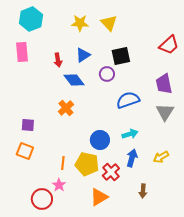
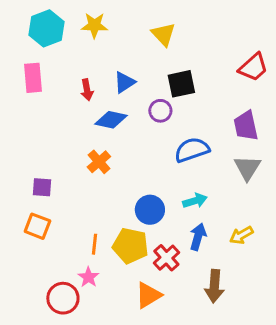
yellow star: (80, 23) -> (94, 25), moved
blue diamond: (74, 80) -> (111, 120), turned -40
brown arrow: (143, 191) -> (214, 286), size x1.5

